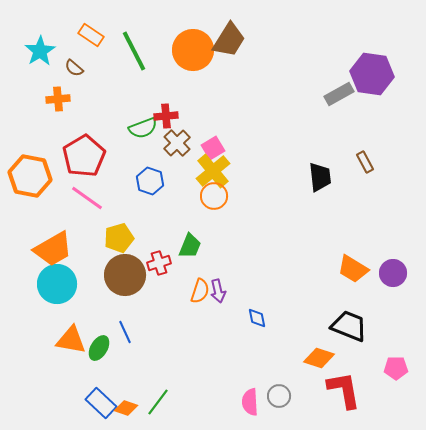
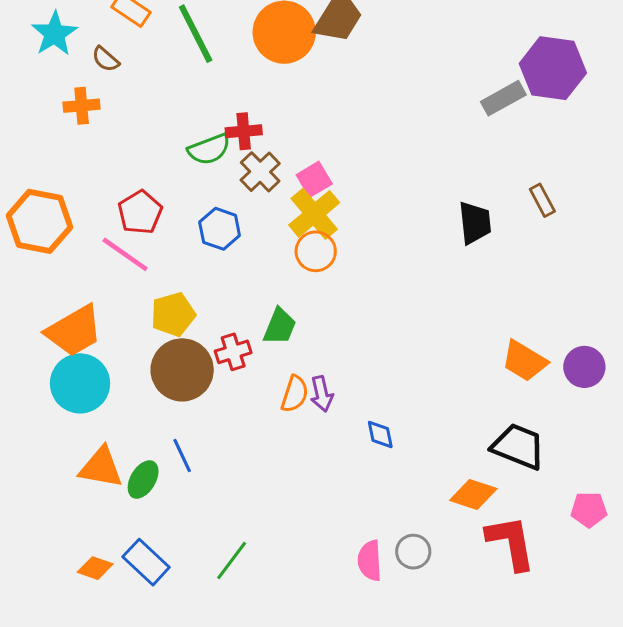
red pentagon: (84, 156) -> (140, 212), moved, size x0.7
orange diamond: (126, 408) -> (95, 568), moved

